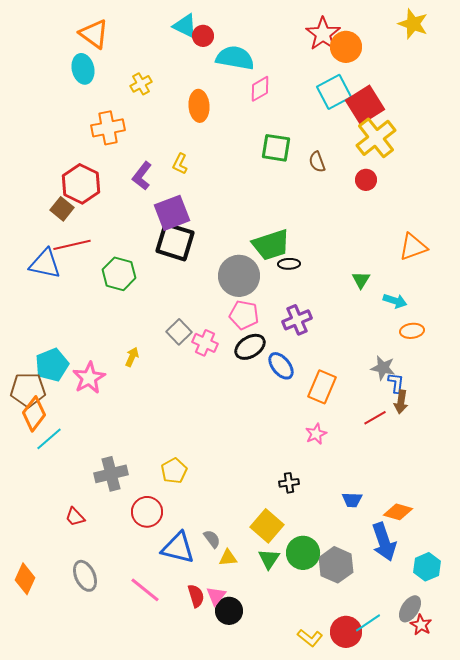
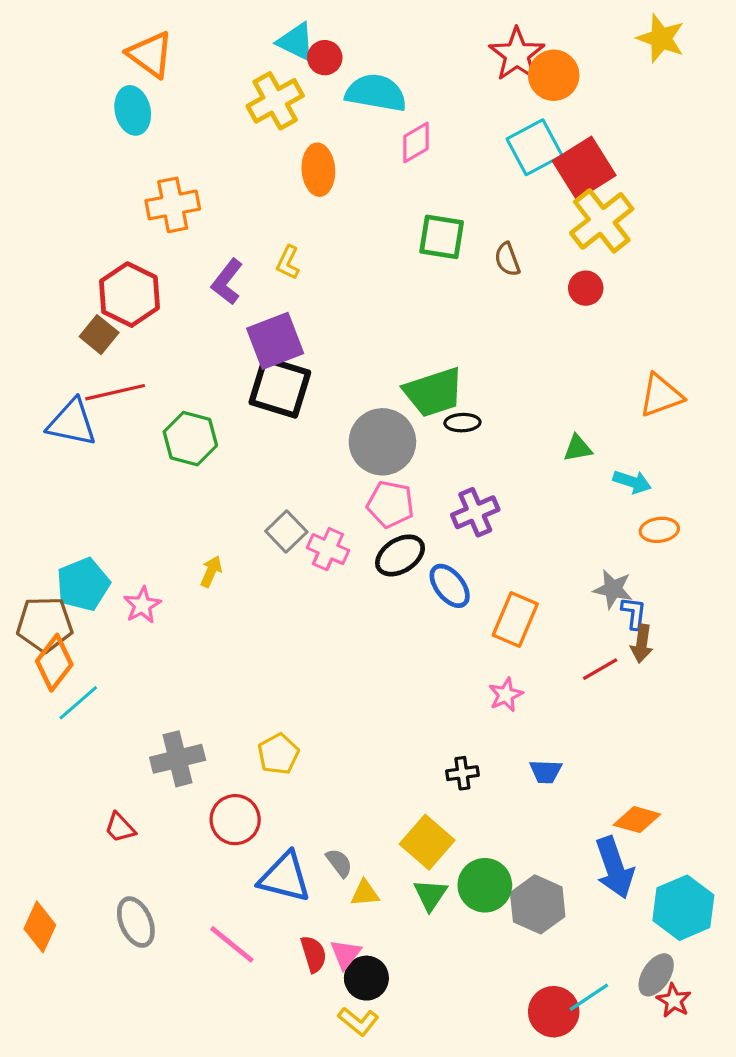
yellow cross: (141, 84) -> (275, 101), moved, size x1.6
green triangle: (361, 280) -> (578, 448), turned 48
pink star: (89, 378) -> (142, 605), size x0.7
blue trapezoid: (352, 500) -> (546, 772), moved
cyan hexagon: (427, 567) -> (683, 908), size x1.4
yellow L-shape: (310, 638) -> (358, 1021), moved

